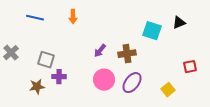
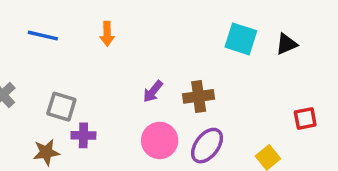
cyan square: (152, 31) -> (241, 39), moved

